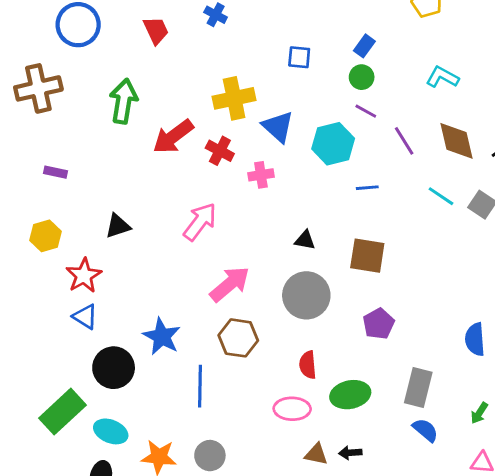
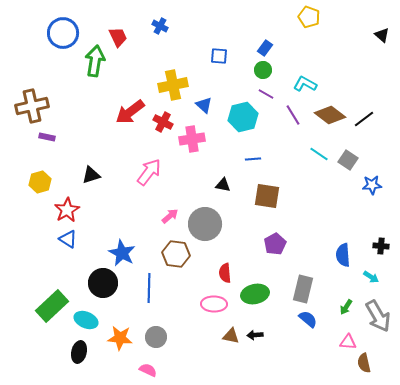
cyan L-shape: (442, 77) -> (305, 84), moved
brown cross: (38, 88) -> (32, 106), moved
green arrow: (123, 101) -> (95, 61), moved
blue triangle: (278, 127) -> (204, 105), size x0.7
brown diamond: (457, 141) -> (330, 115), turned -40
pink cross: (261, 175) -> (192, 139), size x1.4
blue line: (367, 188) -> (253, 159), moved
pink arrow: (230, 284) -> (170, 216), size x0.6
gray circle: (306, 295) -> (205, 224), moved
black circle: (114, 368) -> (103, 283), moved

